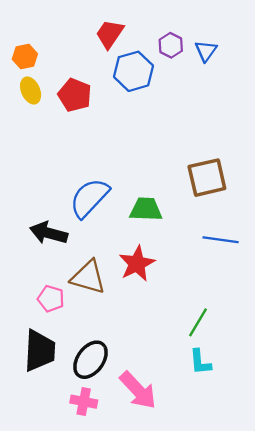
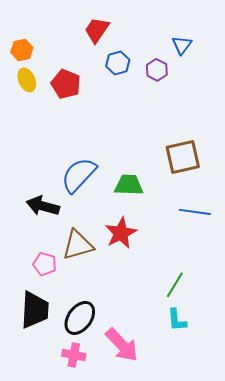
purple hexagon: (171, 45) -> (157, 70), moved
blue hexagon: (133, 71) -> (118, 63), size x0.7
brown triangle: (88, 277) -> (78, 245), turned -32

